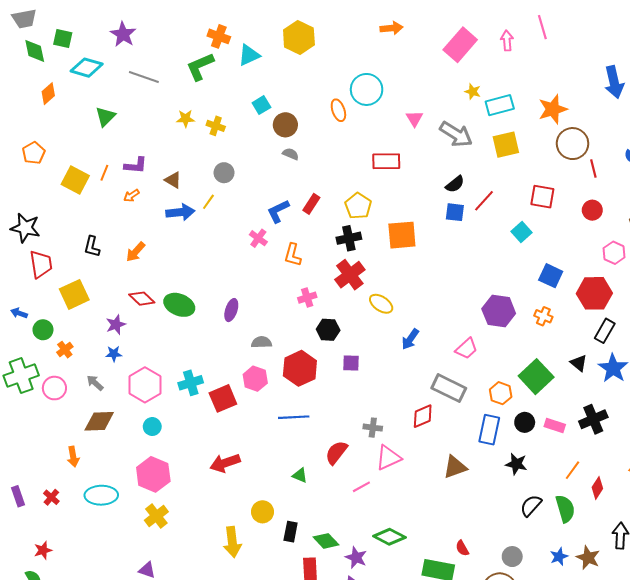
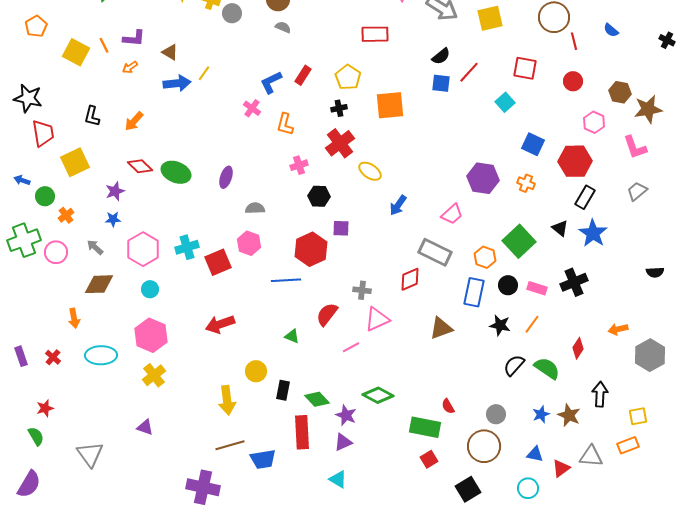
orange line: (104, 173) -> (104, 45), turned -49
gray circle: (224, 173) -> (232, 13), moved
black cross: (349, 238) -> (339, 108), size x0.7
red hexagon: (300, 368) -> (311, 249), moved
orange line: (573, 470) -> (532, 324), moved
green semicircle: (565, 509) -> (547, 368), turned -40

